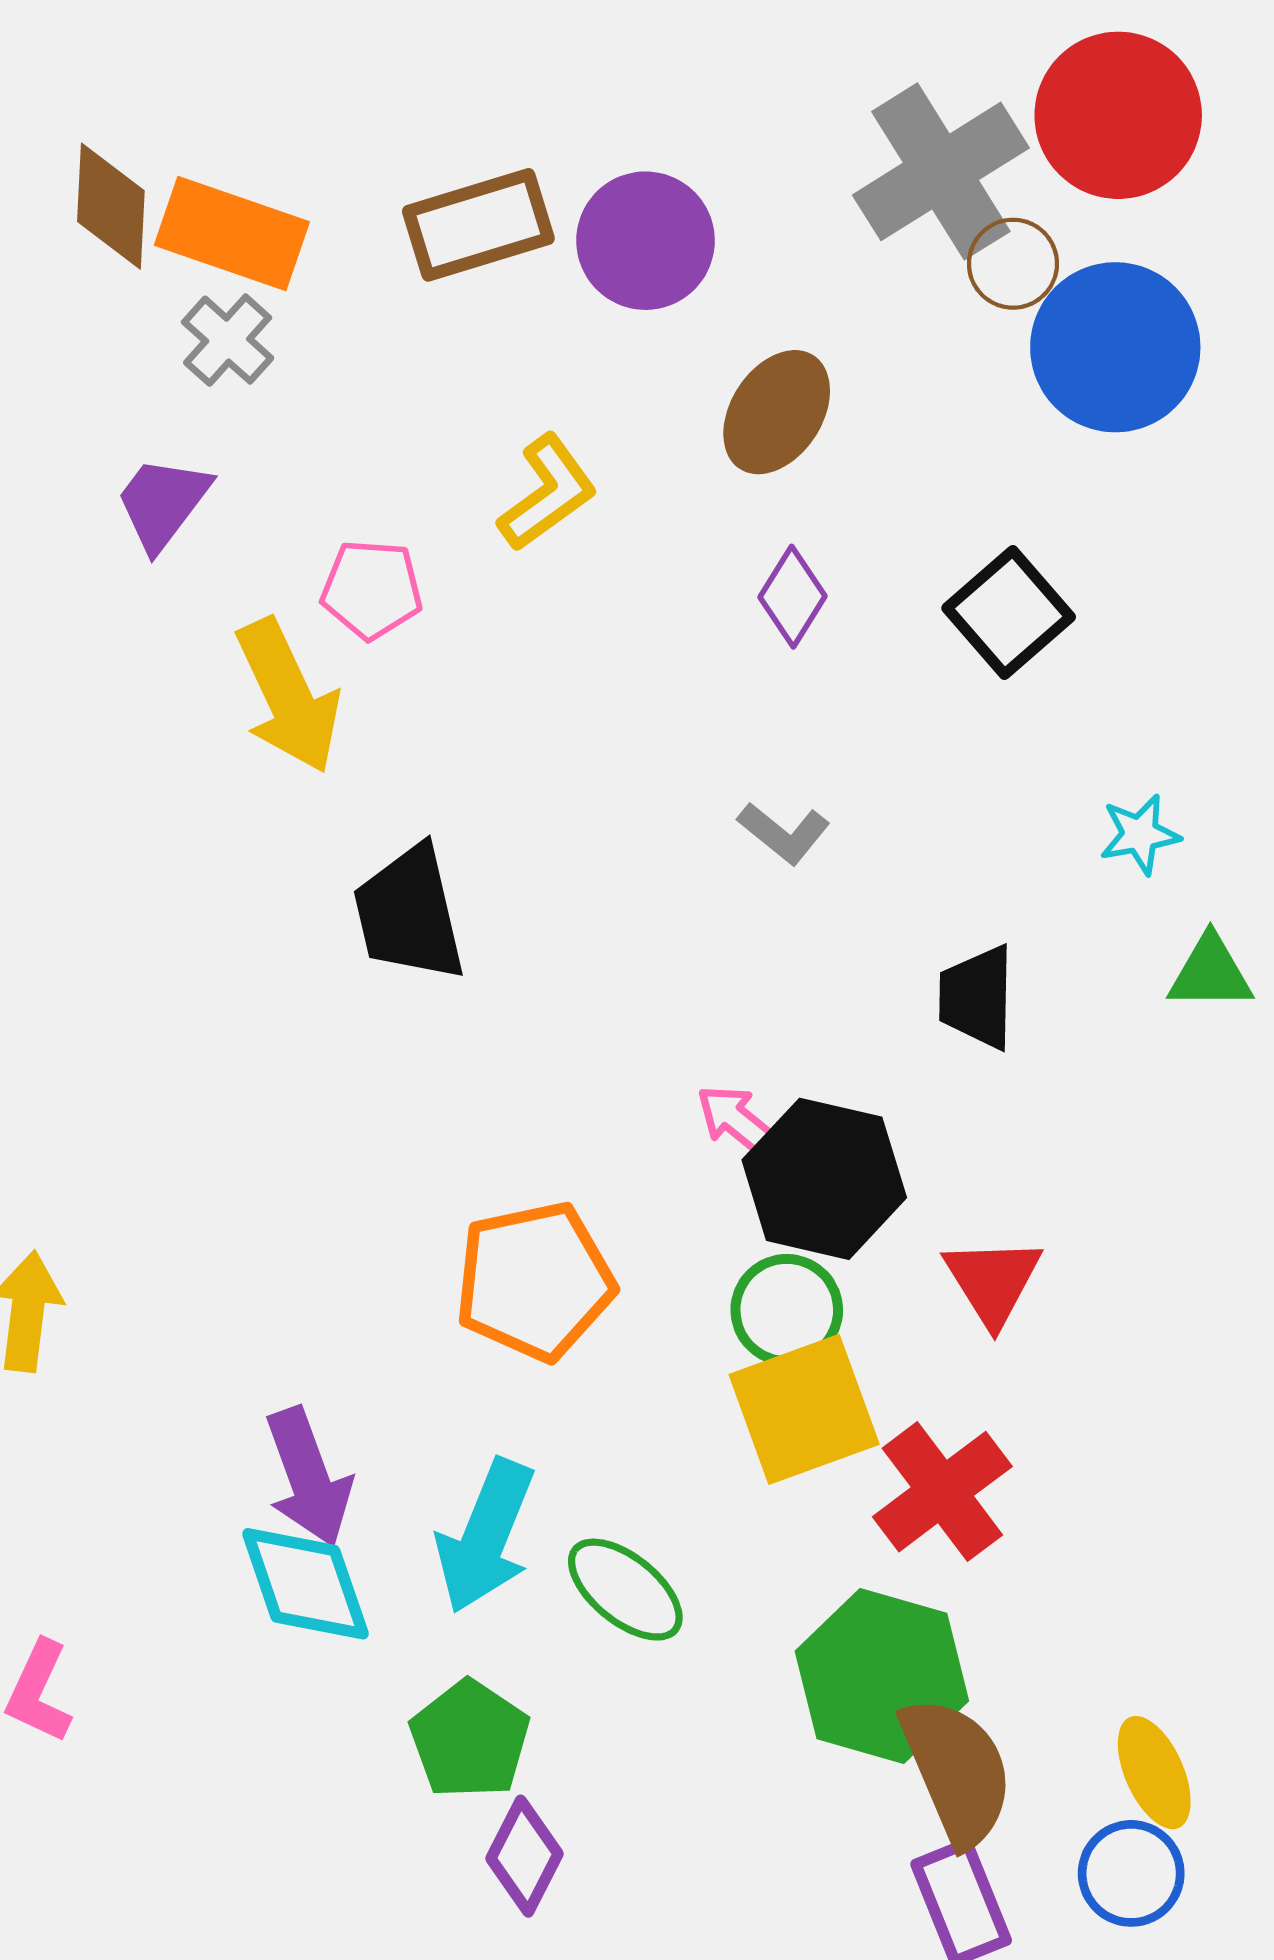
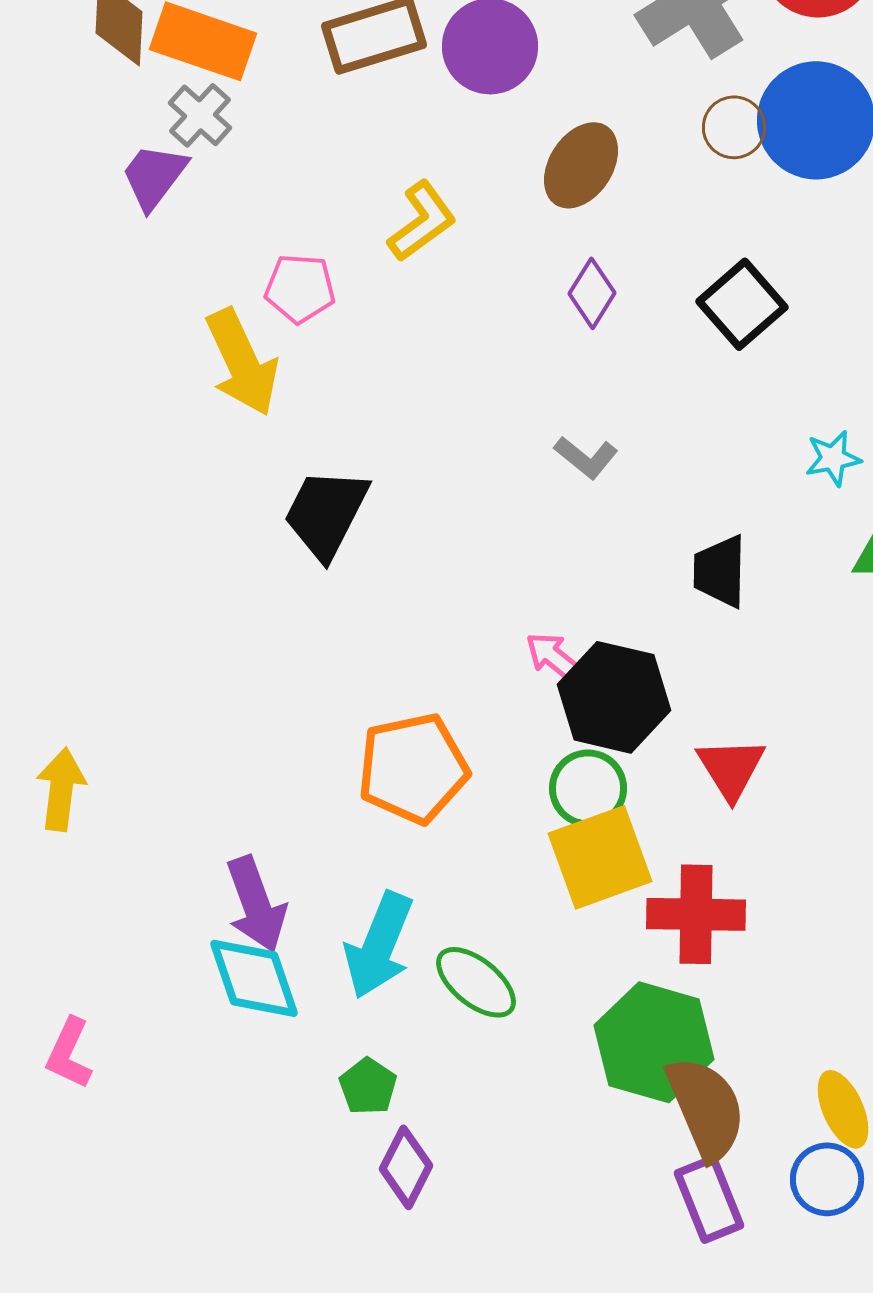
brown circle: (1013, 264) -> (734, 127), moved
purple trapezoid: (163, 503) -> (154, 176), moved
black trapezoid: (409, 914) -> (326, 513), turned 40
red cross: (942, 1492) -> (696, 914), turned 38
green pentagon: (470, 1739) -> (368, 1086), size x0.7

